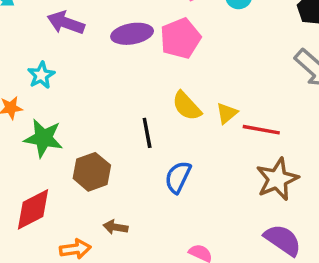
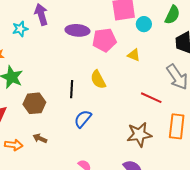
purple arrow: (66, 23) -> (41, 14), turned 40
cyan star: (41, 75) -> (20, 29), moved
yellow triangle: (227, 113) -> (134, 55), moved, turned 48
red line: (261, 130) -> (151, 98), moved

